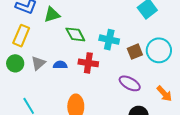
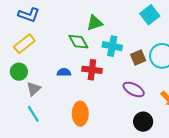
green triangle: (52, 15) -> (95, 23), moved
yellow rectangle: (21, 36) -> (24, 44), turned 30
gray triangle: (38, 63) -> (34, 89), moved

